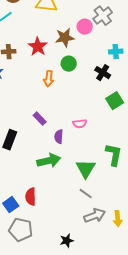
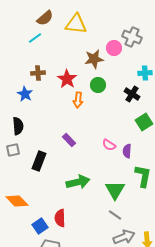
gray cross: (103, 16) -> (132, 37), turned -30
red star: (38, 47) -> (67, 79), moved
pink semicircle: (80, 124) -> (109, 145), turned 40
purple semicircle: (59, 137) -> (127, 151), moved

